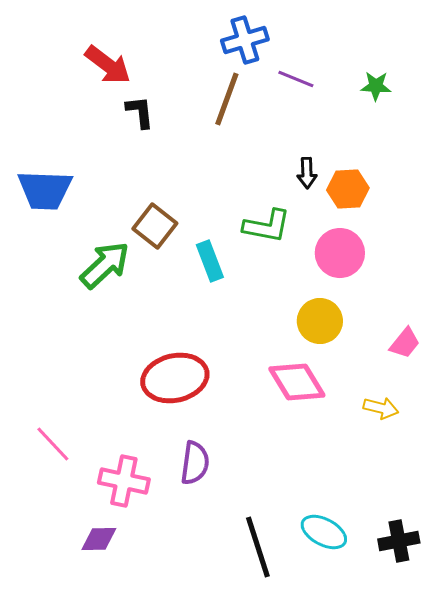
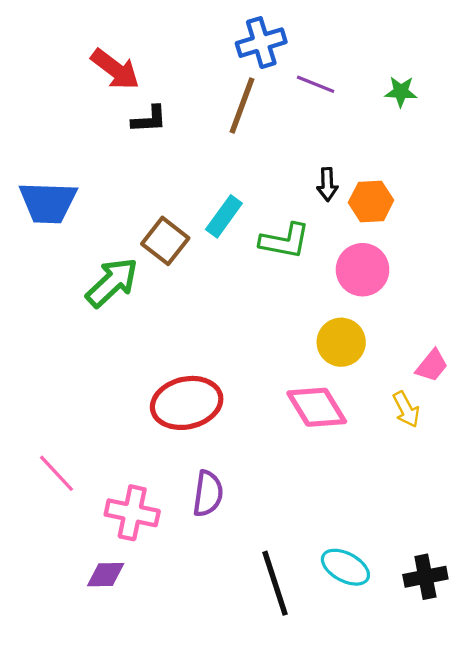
black L-shape: (140, 112) -> (149, 119), turned 93
cyan rectangle: (210, 261) -> (224, 216), moved, turned 57
yellow arrow: (381, 408) -> (406, 409), moved, turned 48

